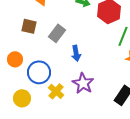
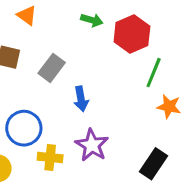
yellow cross: (56, 91) -> (50, 158), turned -35

